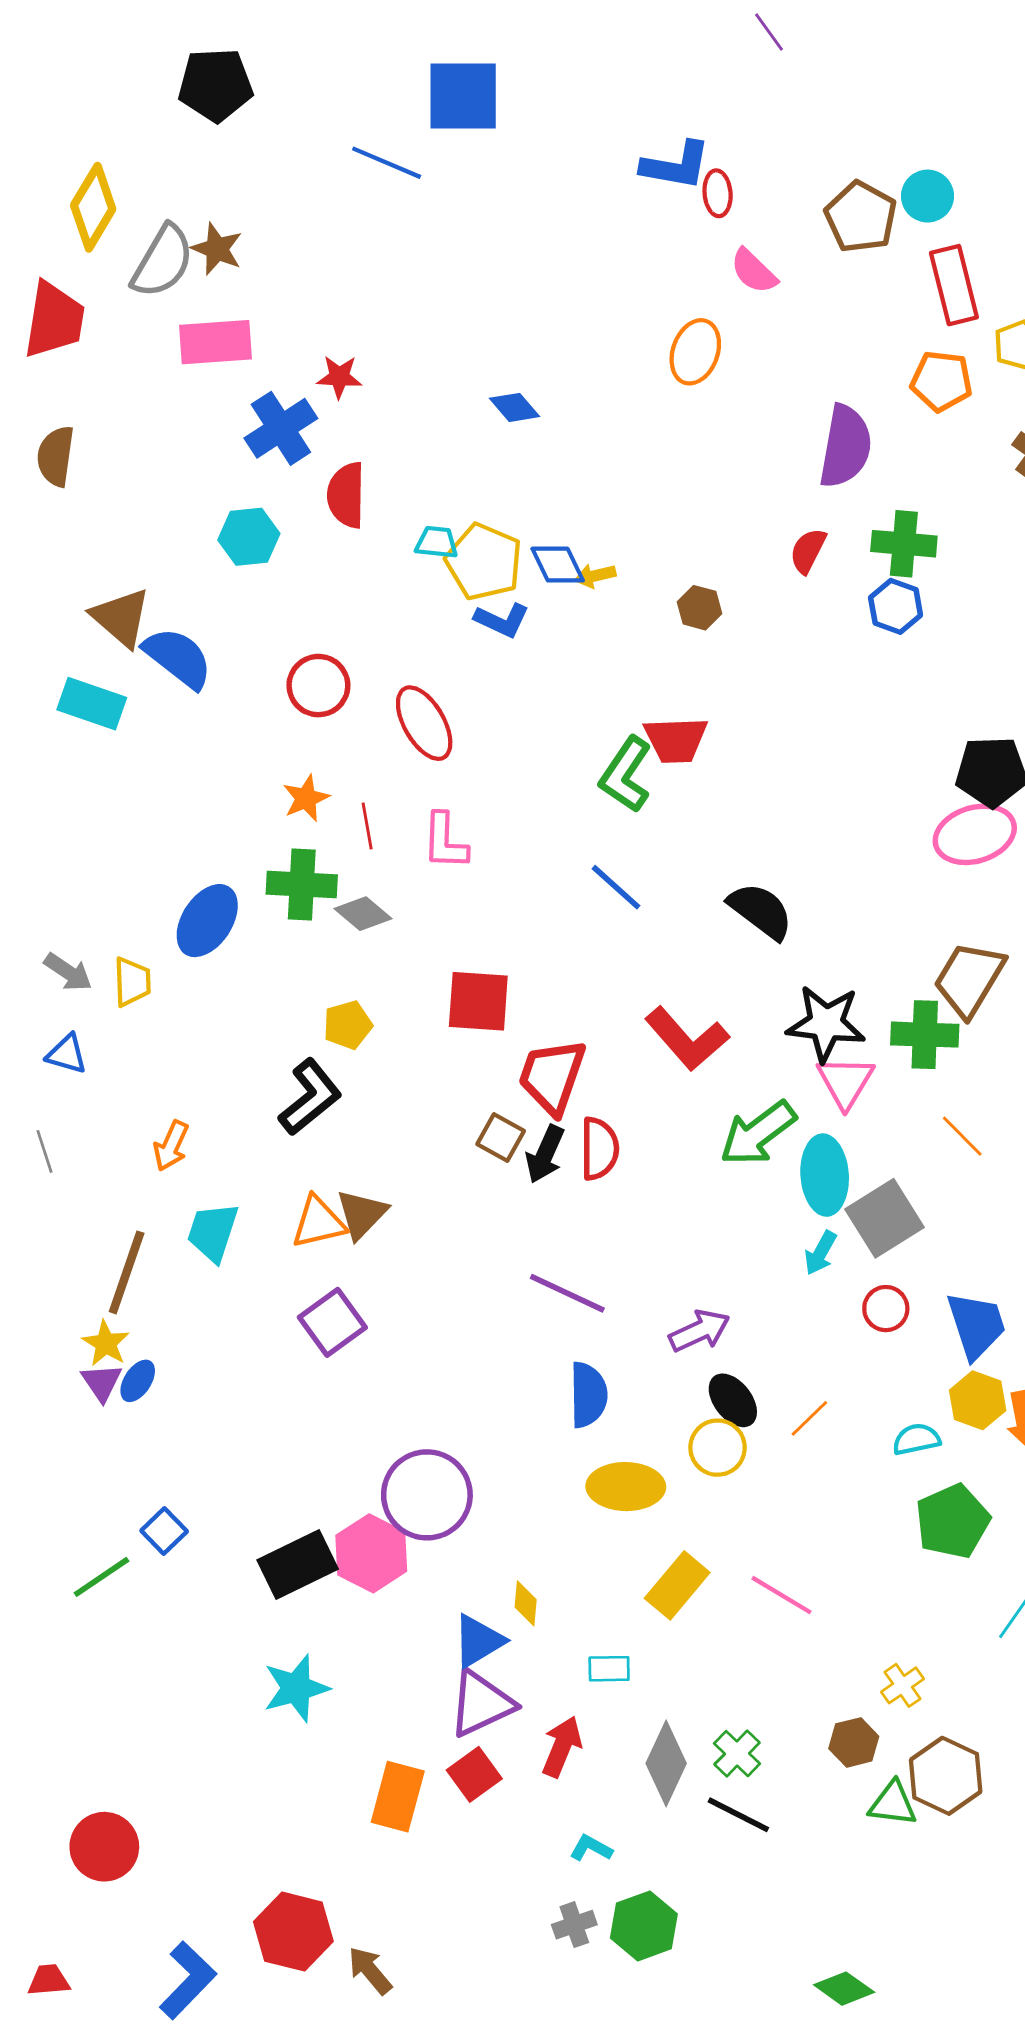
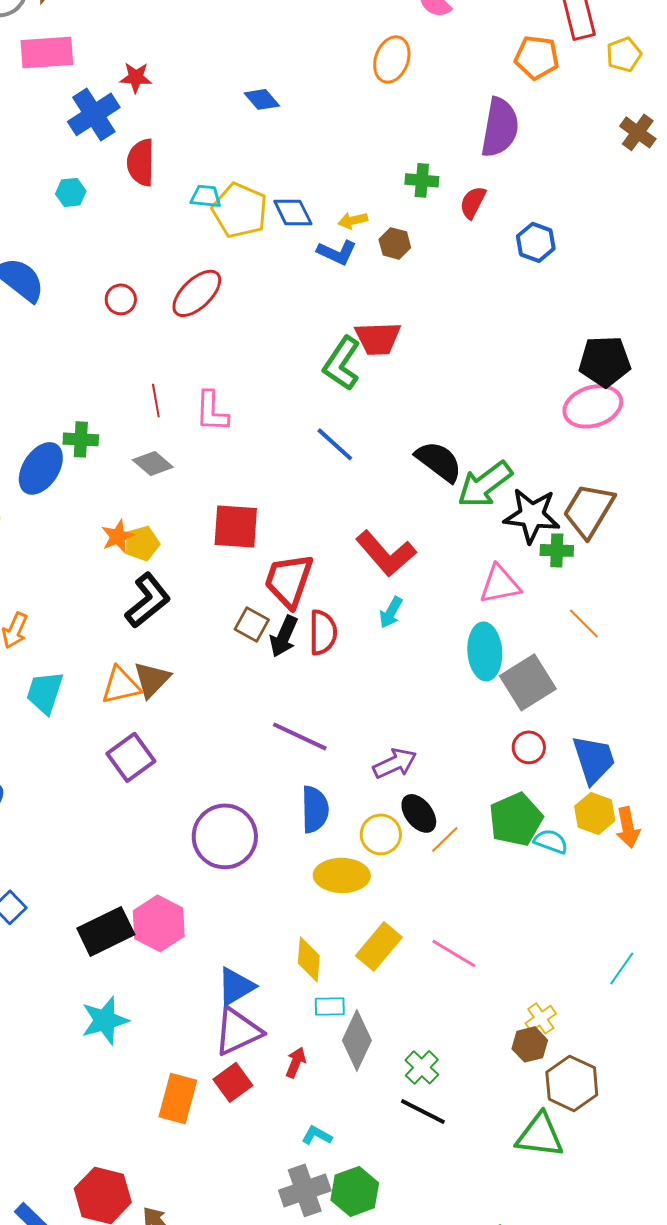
orange pentagon: (941, 381) -> (537, 57), moved
cyan hexagon: (249, 537) -> (71, 192), size x0.7
green cross: (904, 544) -> (422, 180), moved, size x0.7
yellow arrow: (595, 576) -> (353, 220), moved
blue L-shape: (502, 620) -> (337, 252), moved
red circle: (318, 686) -> (121, 299), size x0.7
red ellipse: (424, 723) -> (197, 293), moved, turned 76
orange star: (306, 798) -> (118, 536), moved
green cross: (302, 884) -> (81, 439), moved, size x0.7
black star: (826, 1023) -> (532, 515), moved
green cross: (925, 1035) -> (557, 550), size x0.7
pink triangle: (845, 1082) -> (500, 584), turned 48
black L-shape: (310, 1097) -> (148, 600), moved
green arrow: (758, 1133) -> (485, 484), moved
cyan arrow: (820, 1253) -> (391, 612), moved
orange line: (809, 1418) -> (445, 839), moved
cyan semicircle: (916, 1439) -> (551, 841), turned 32
yellow circle: (718, 1448) -> (381, 834), moved
purple circle: (427, 1495) -> (225, 836), moved
green pentagon: (953, 1521) -> (516, 819), moved
yellow diamond: (526, 1603) -> (309, 959), moved, size x1.4
brown hexagon: (854, 1742) -> (530, 1044), moved
red arrow: (562, 1747) -> (296, 1062), size x0.7
gray diamond: (666, 1763) -> (357, 1040), moved
green triangle: (893, 1804) -> (540, 1135), moved, size x1.4
gray cross: (574, 1925) -> (305, 1190), size x1.6

